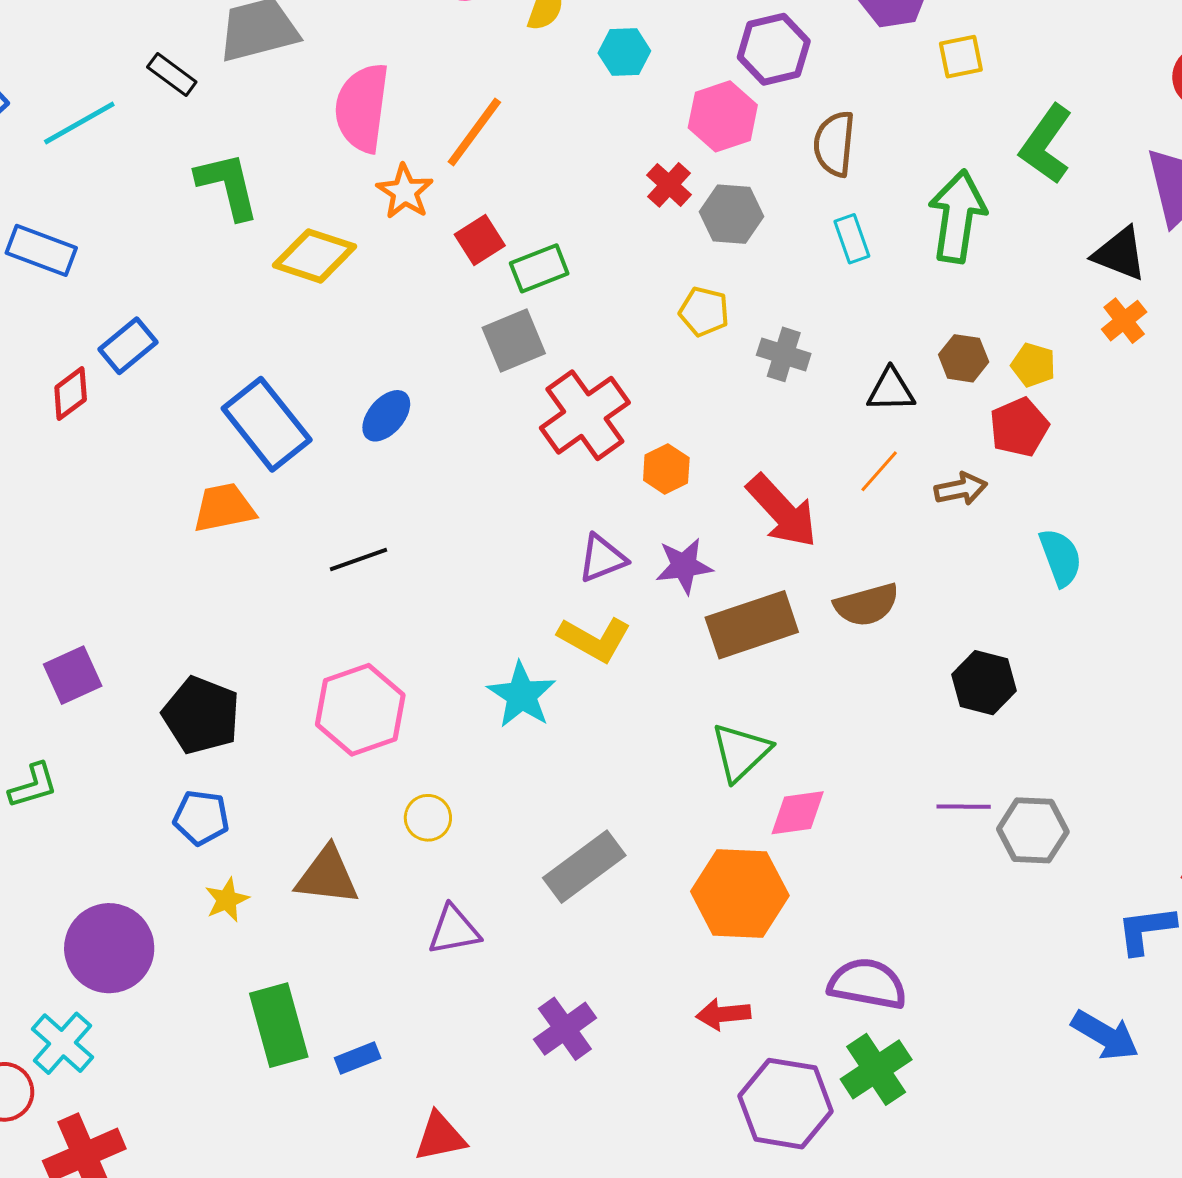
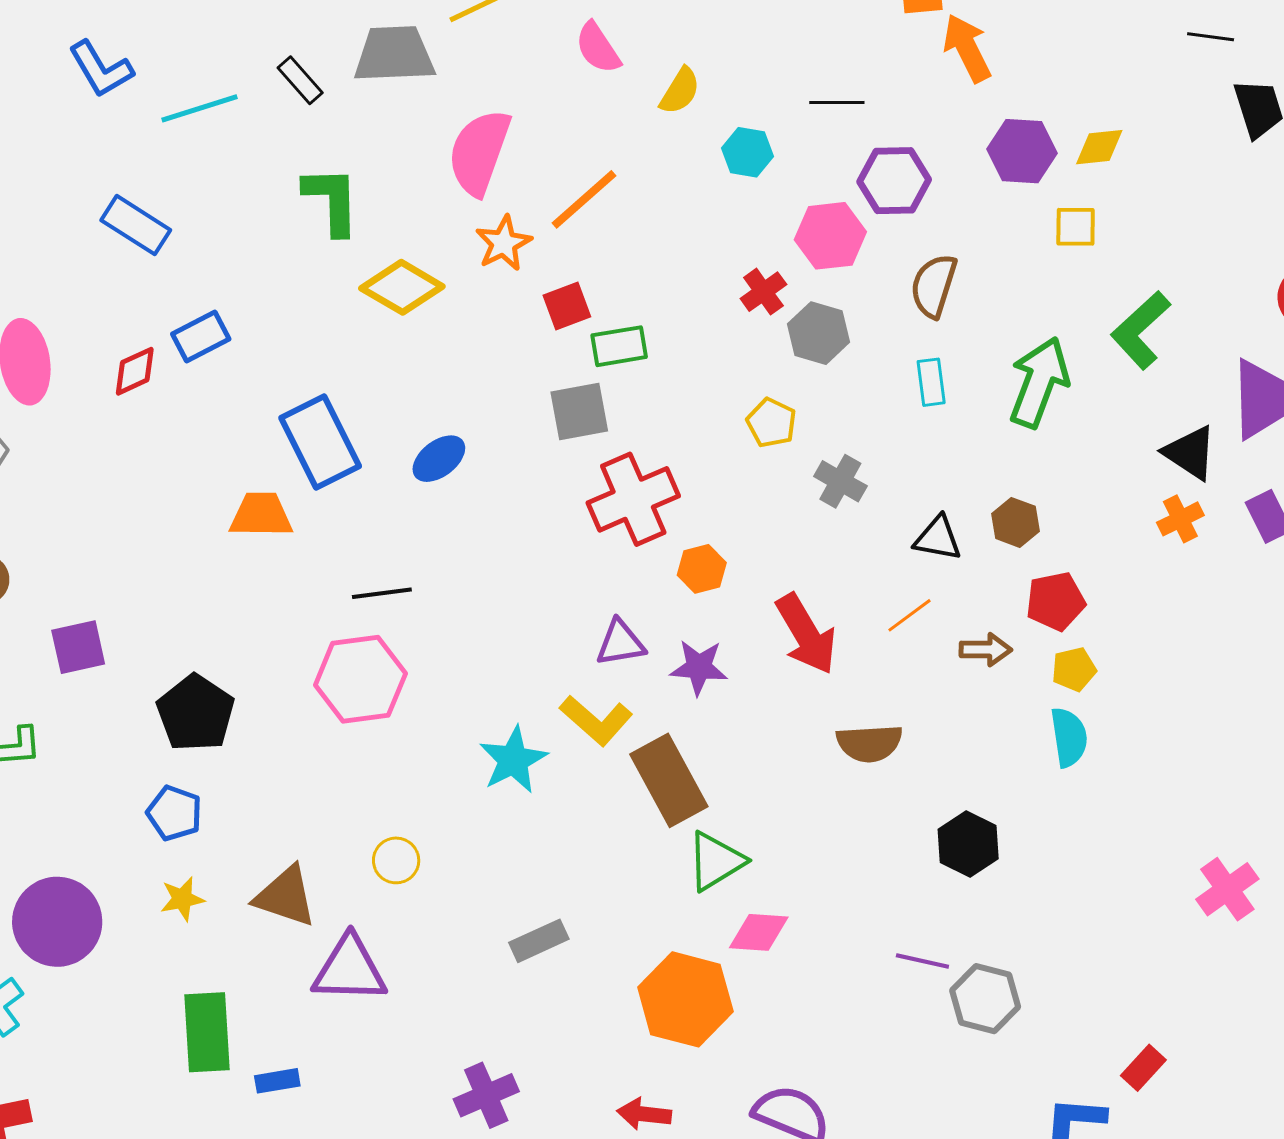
yellow pentagon: (1033, 365) -> (1074, 669), moved, turned 30
brown rectangle: (752, 625) -> (669, 780), moved, turned 68
pink hexagon: (360, 710) -> (360, 679), moved
gray rectangle: (584, 867) -> (539, 941), size x0.7
purple triangle: (454, 930) -> (349, 969), moved, size x1.4

